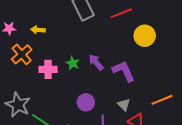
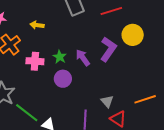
yellow arrow: (38, 30) -> (37, 25), moved
purple L-shape: (124, 71) -> (108, 49), moved, turned 55
purple circle: (86, 102) -> (63, 79), moved

